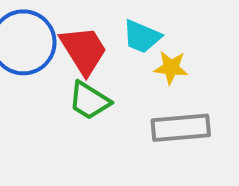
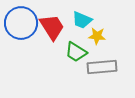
green trapezoid: (89, 101) -> (76, 52), moved

